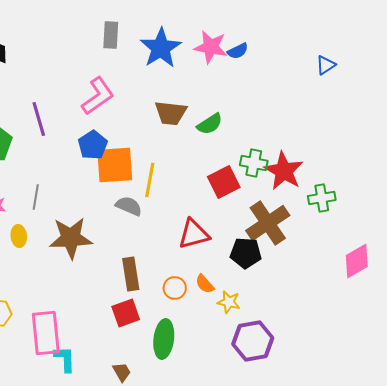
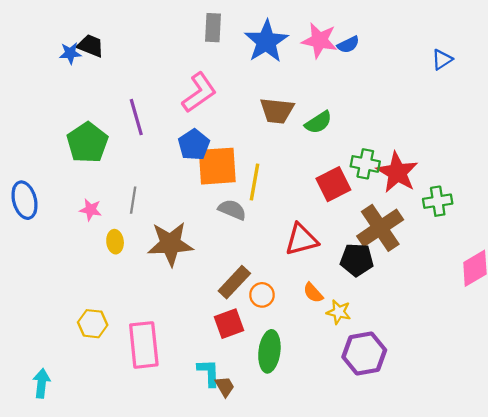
brown rectangle: (131, 274) -> (234, 282), turned 52
orange circle: (175, 288) -> (262, 295), moved
cyan L-shape: (65, 359) -> (209, 373), moved

